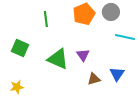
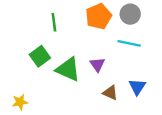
cyan line: (125, 37) -> (129, 43), moved
green square: (20, 48) -> (40, 56), moved, turned 30
brown triangle: (94, 79) -> (110, 93), turned 40

